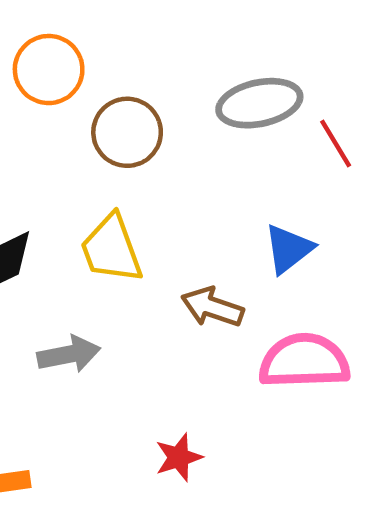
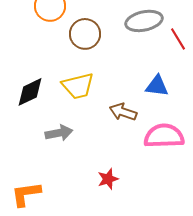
yellow trapezoid: (111, 249) -> (78, 86), turned -84
blue triangle: (289, 249) -> (157, 86), turned 45

